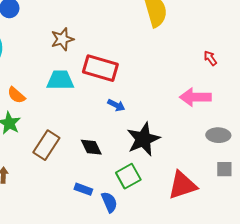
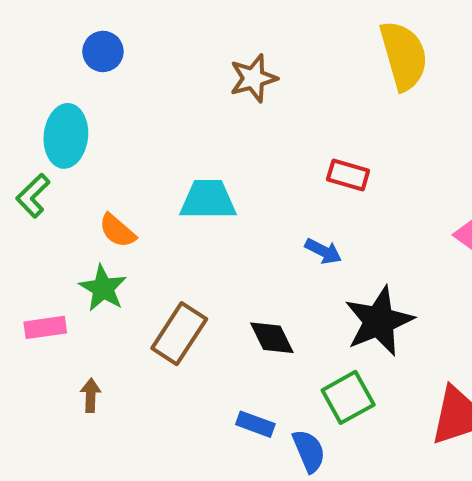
brown star: (62, 39) -> (253, 78), moved
red rectangle: (100, 68) -> (348, 175), moved, size x0.6

